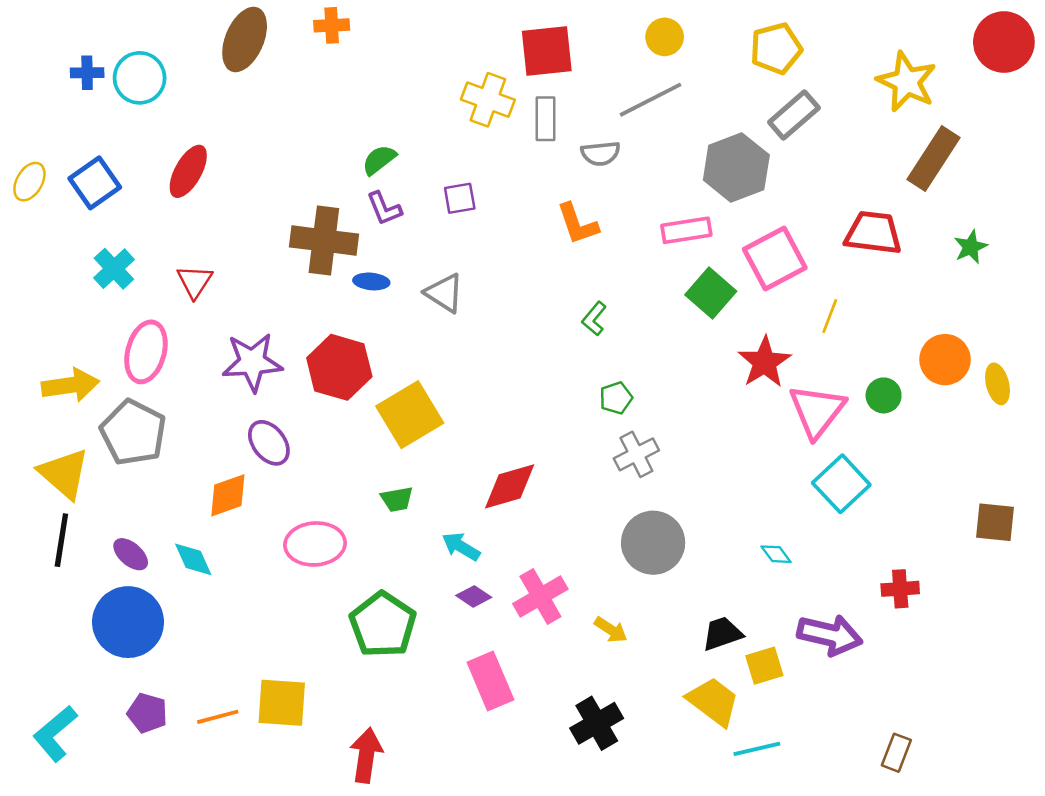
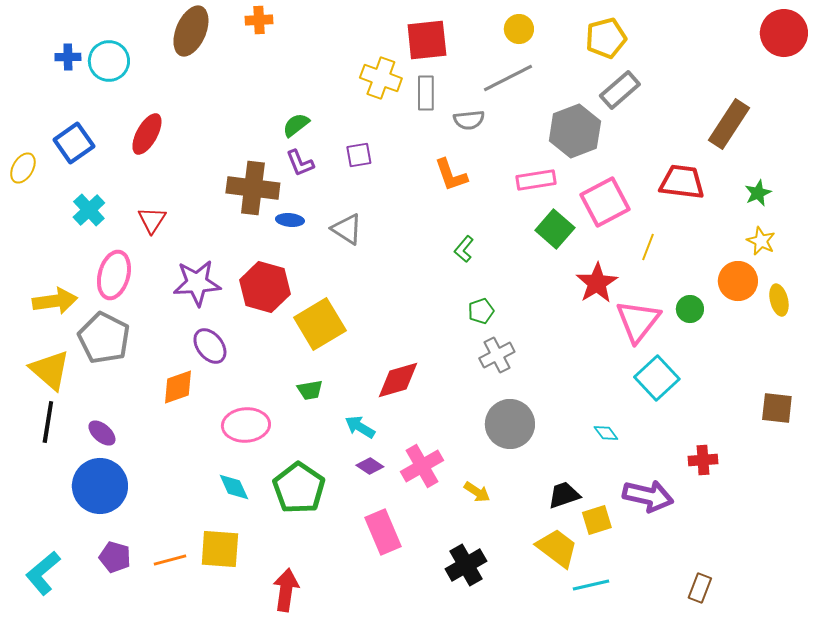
yellow star: (907, 82) -> (761, 241), moved, size x0.6
yellow ellipse: (29, 182) -> (23, 168), moved
cyan diamond: (193, 559) -> (234, 487), moved

